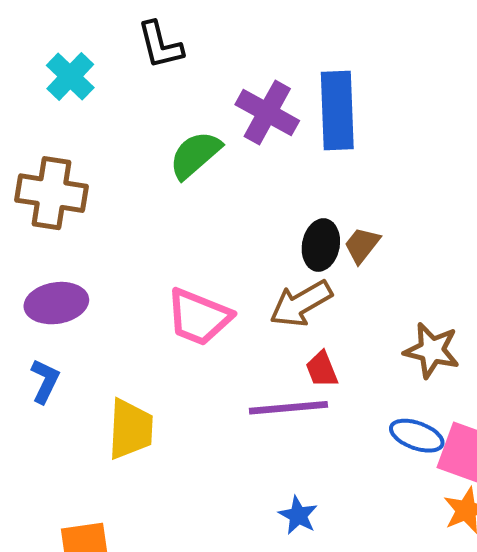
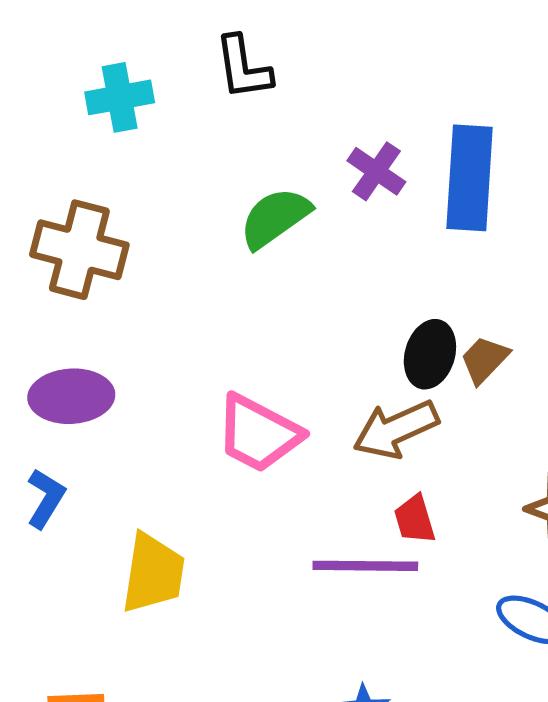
cyan cross: (70, 77) -> (120, 97), turned 30
purple cross: (267, 113) -> (376, 171), size x0.7

